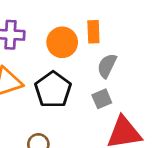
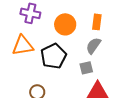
orange rectangle: (93, 32) -> (97, 22), moved

